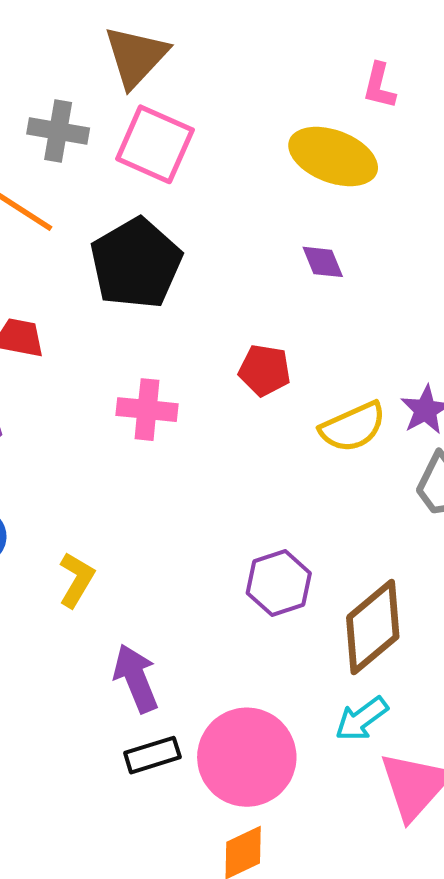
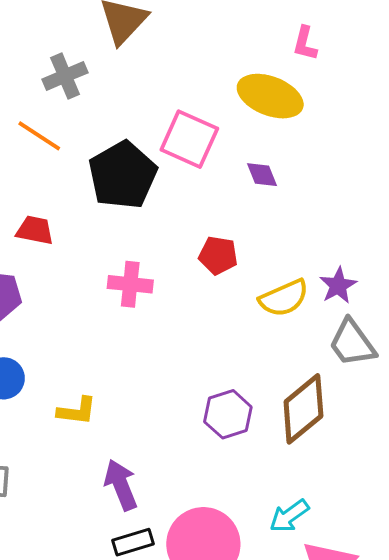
gray cross: (58, 131) -> (65, 76), turned -33
pink square: (155, 144) -> (189, 139), moved
yellow L-shape: (76, 580) -> (77, 411), turned 66
brown diamond: (373, 627) -> (303, 409), moved

